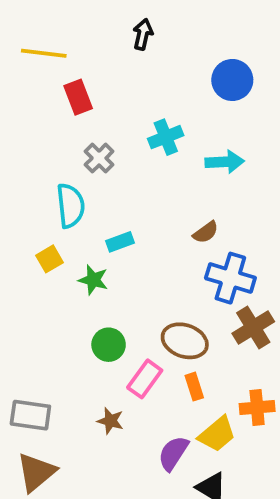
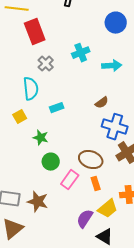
red rectangle: (78, 97) -> (35, 32), size x1.4
green star: (93, 280) -> (41, 138), moved
brown star: (110, 421) -> (38, 202), moved, size x1.5

